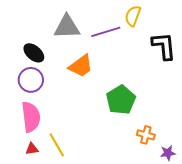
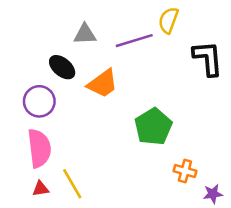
gray triangle: (67, 27) -> (85, 34), size x0.7
black ellipse: (34, 53) -> (62, 67), moved

